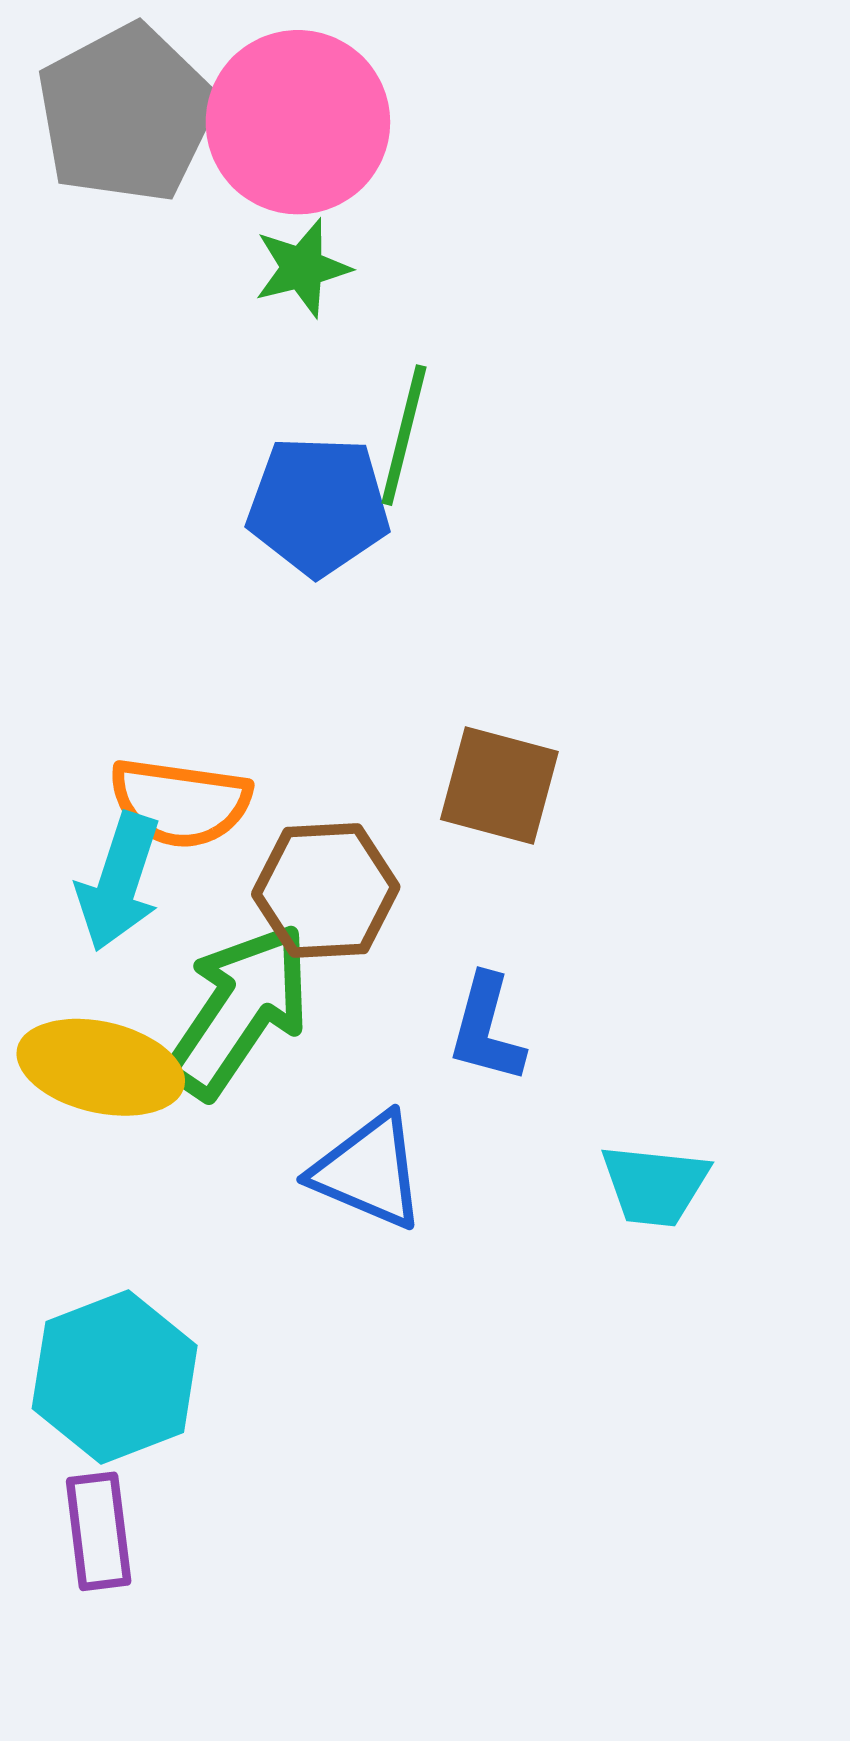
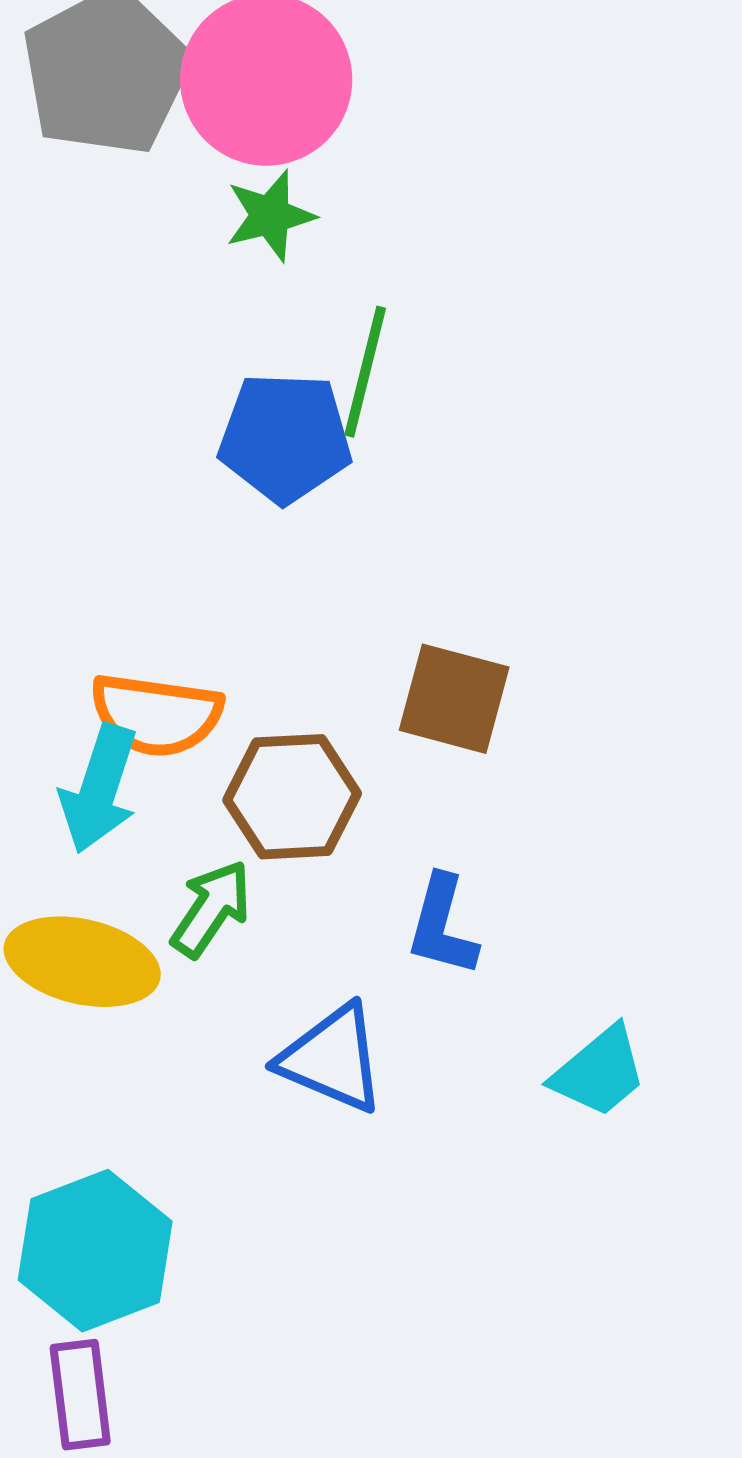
green arrow: (239, 1011) -> (211, 909), size x0.6
cyan trapezoid: (655, 1185) -> (599, 1072), turned -46

